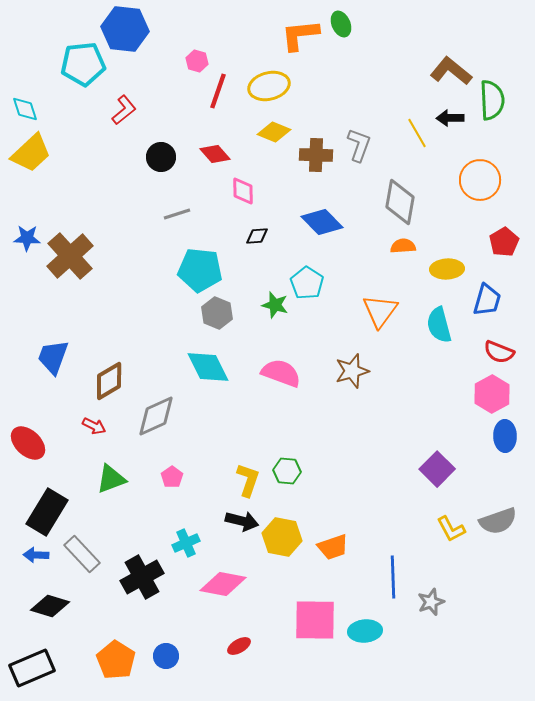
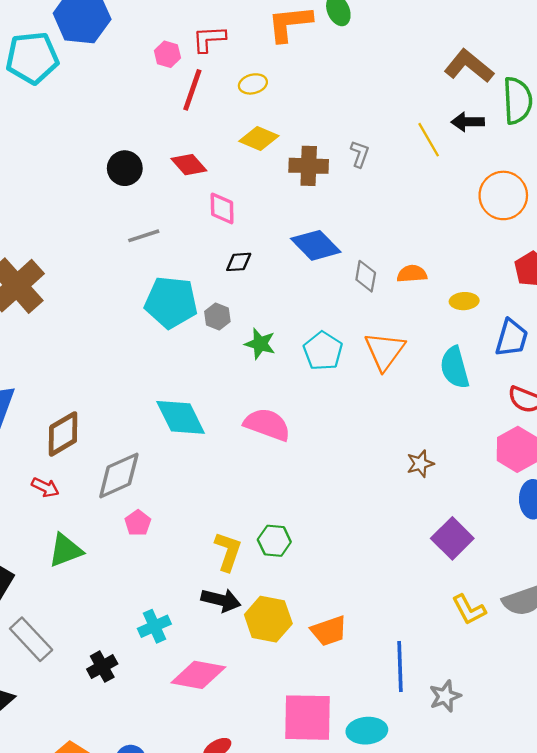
yellow ellipse: (269, 86) -> (253, 84), size x0.6
red L-shape: (124, 110) -> (209, 39), moved, turned -144
gray L-shape: (359, 145) -> (360, 154), size x0.7
gray diamond: (400, 202) -> (366, 276), moved, size x0.6
yellow ellipse: (447, 269) -> (464, 301), size x0.7
cyan pentagon: (307, 283) -> (323, 351), moved
gray hexagon: (217, 313) -> (217, 316), moved, size x0.7
brown star: (352, 371) -> (420, 464), moved, size x0.7
pink pentagon: (172, 477) -> (138, 523), moved
black cross: (142, 577) -> (102, 667), size x0.6

